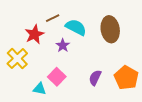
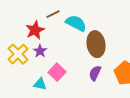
brown ellipse: (110, 29) -> (96, 44), moved
purple star: (63, 45) -> (40, 51), moved

